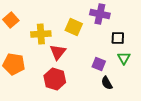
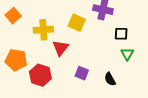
purple square: (99, 64) -> (82, 73), moved
red hexagon: (55, 79) -> (40, 75), moved

